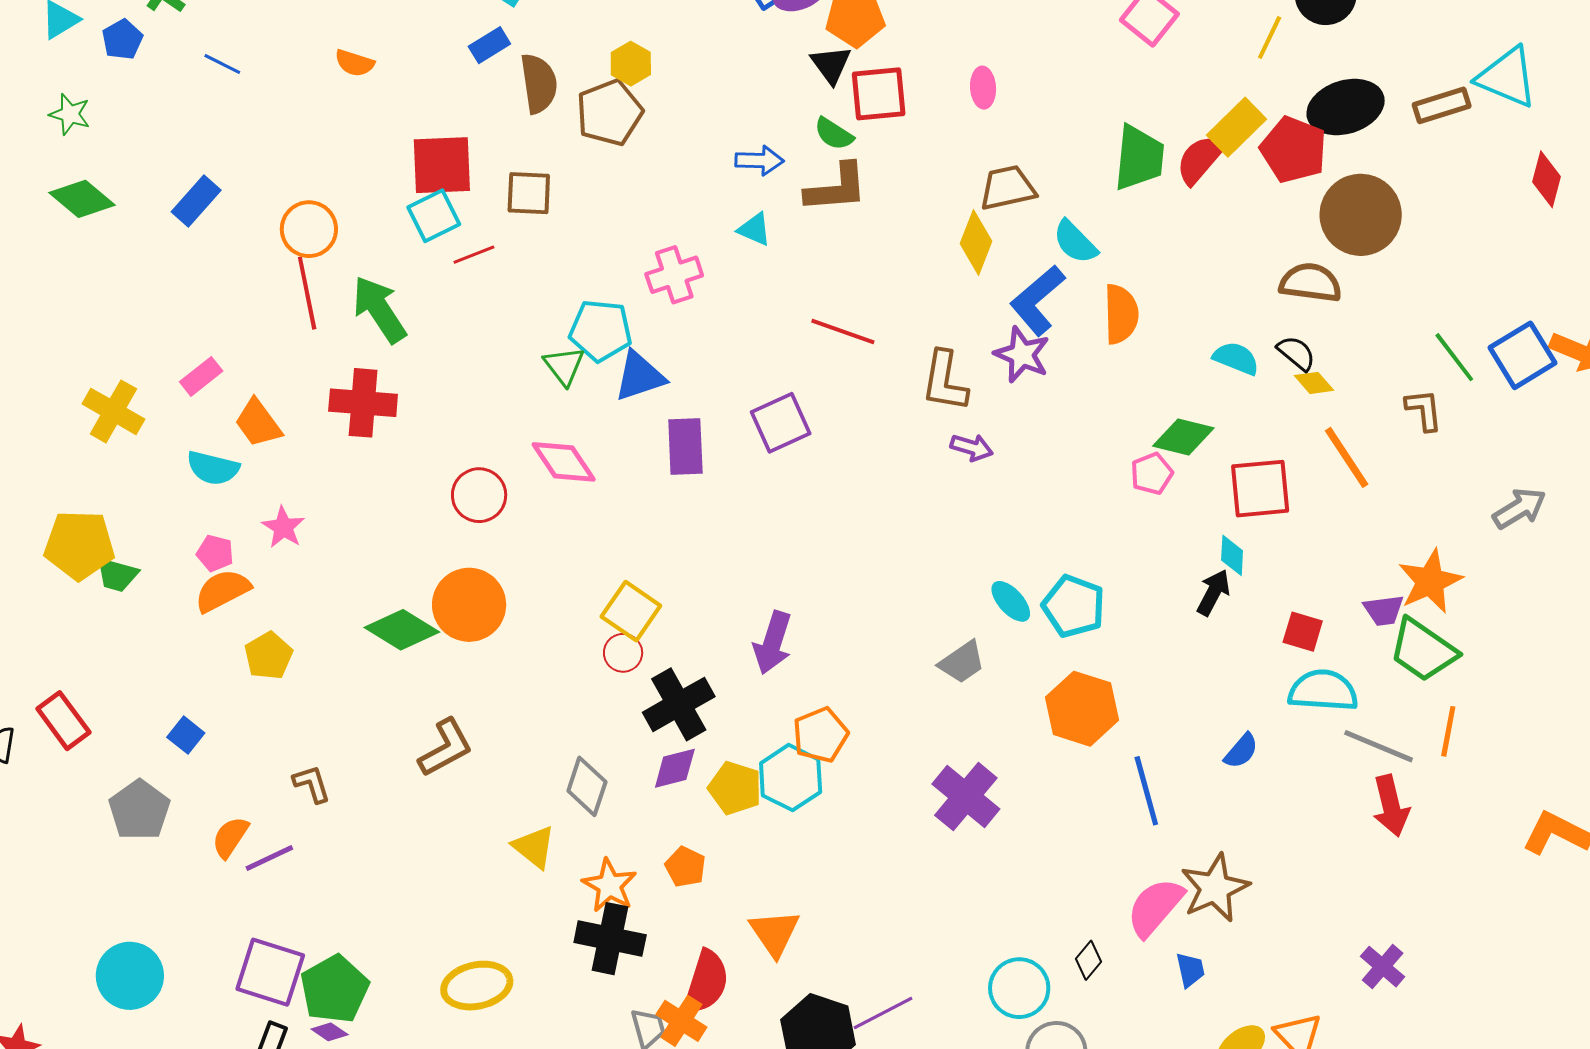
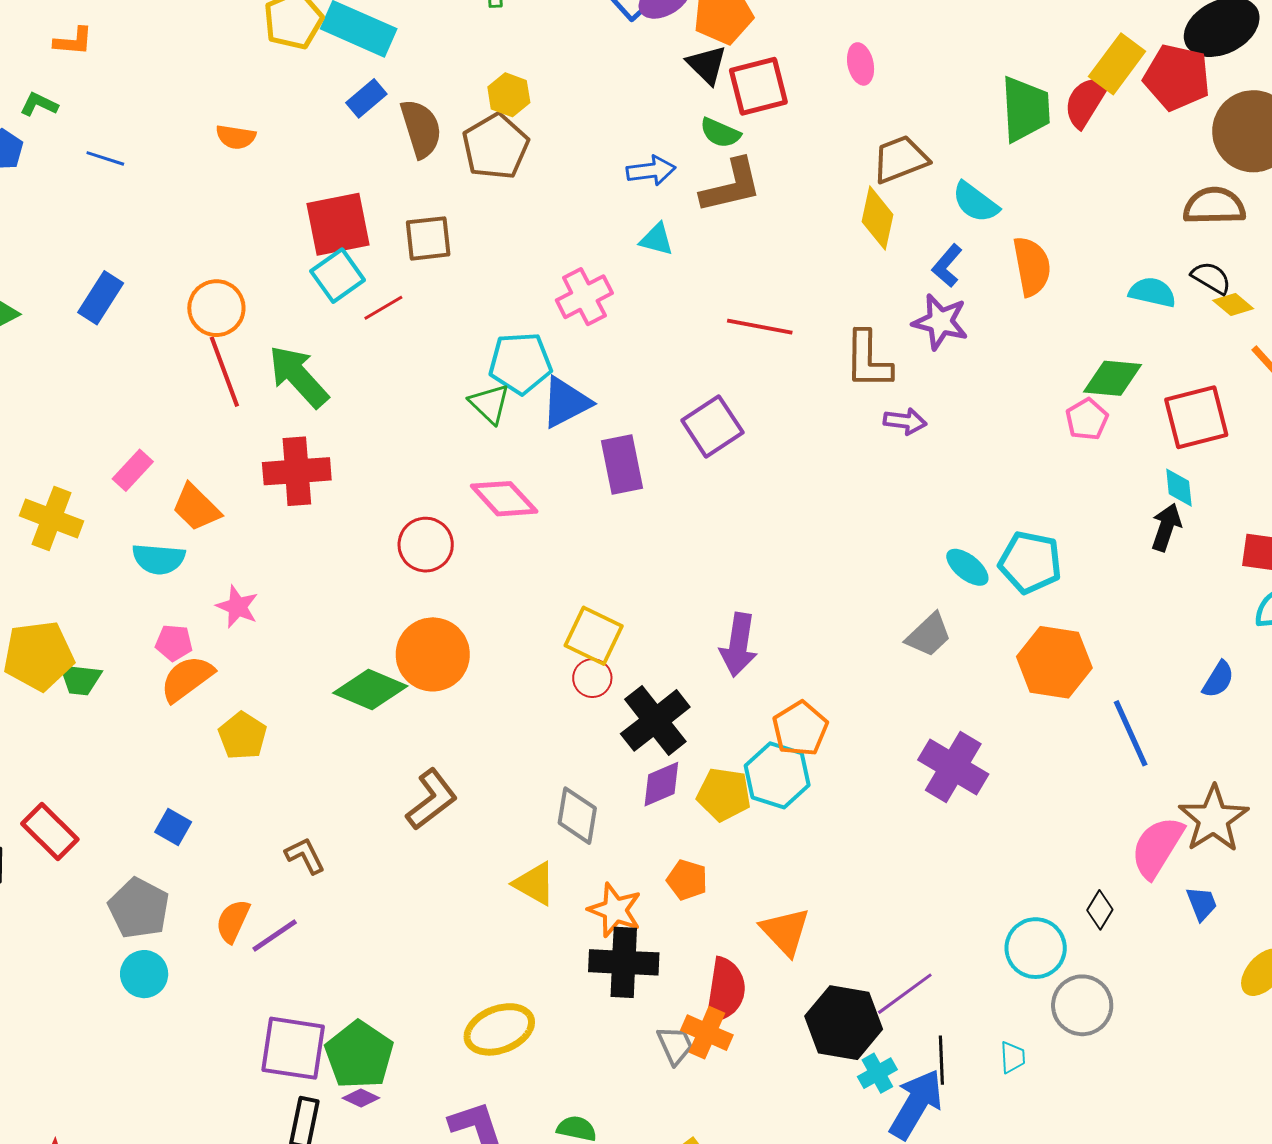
blue L-shape: (1037, 300) -> (947, 266), size x0.6
cyan circle: (130, 976) -> (144, 974), moved, size x0.7

